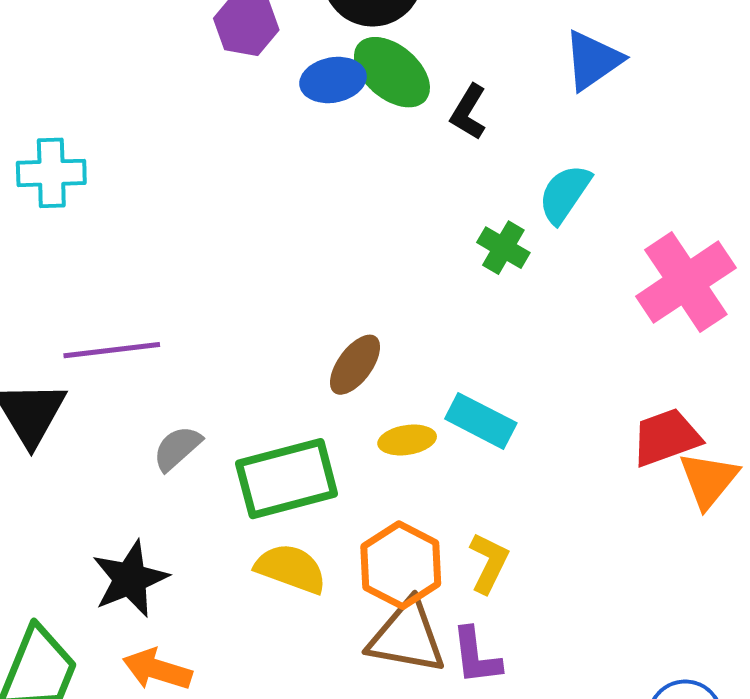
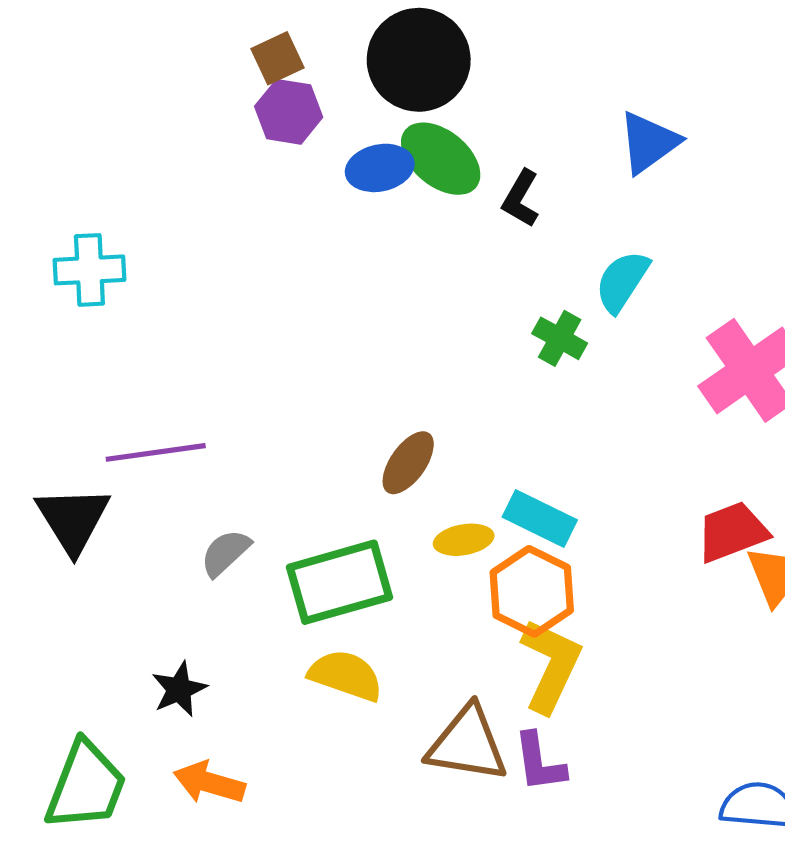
yellow L-shape: (489, 563) -> (551, 665), size x1.5
orange hexagon: (401, 565) -> (532, 591), moved
black star: (130, 579) -> (179, 689), size x0.7

